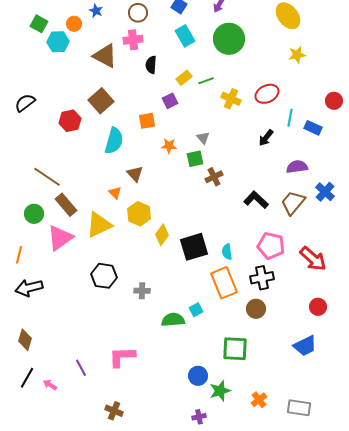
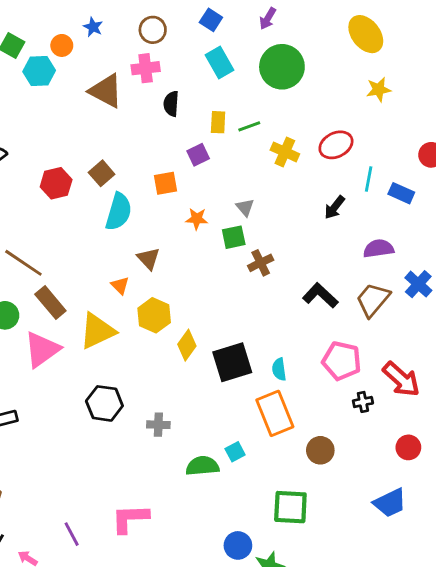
yellow rectangle: (184, 78) -> (218, 122), turned -49
brown square: (101, 101) -> (102, 173), moved, size x0.7
black cross: (262, 278) -> (363, 402), moved, size x0.6

